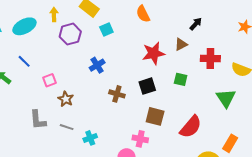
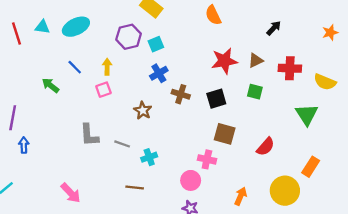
yellow arrow: (54, 14) -> (107, 67), moved
cyan square: (106, 29) -> (156, 44), moved
brown triangle: (181, 44) -> (256, 60), moved
brown cross: (117, 94) -> (181, 94), moved
brown star: (66, 99) -> (143, 110), moved
red semicircle: (191, 127) -> (266, 147), size x0.7

